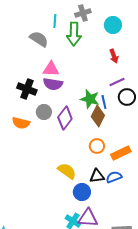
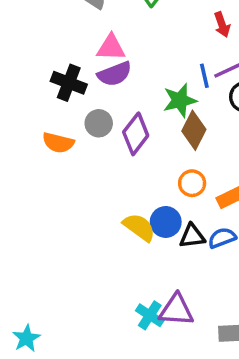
purple semicircle: (53, 84) -> (115, 74), turned -30
green star: (90, 99) -> (180, 100), turned -30
blue line: (104, 102) -> (204, 76), moved
blue circle: (82, 192) -> (166, 222), moved

